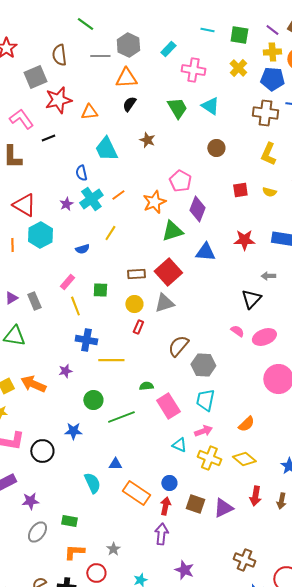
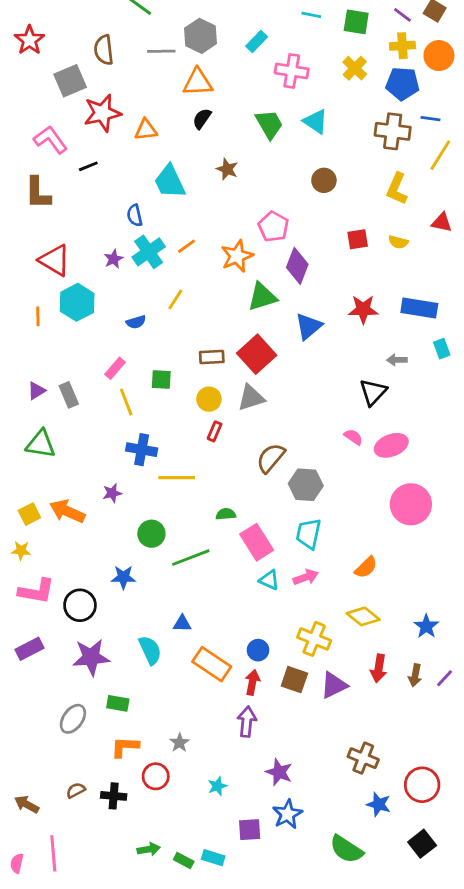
blue triangle: (205, 252) -> (309, 326), turned -45
cyan triangle: (179, 445) -> (269, 580), moved
yellow cross: (209, 458) -> (314, 639), moved
purple star: (30, 501) -> (91, 657), moved, size x1.5

